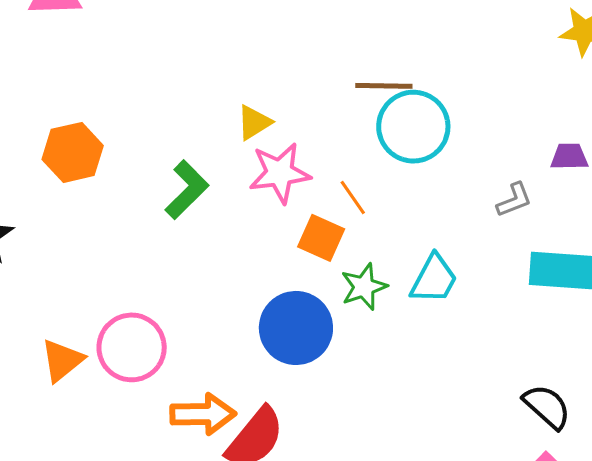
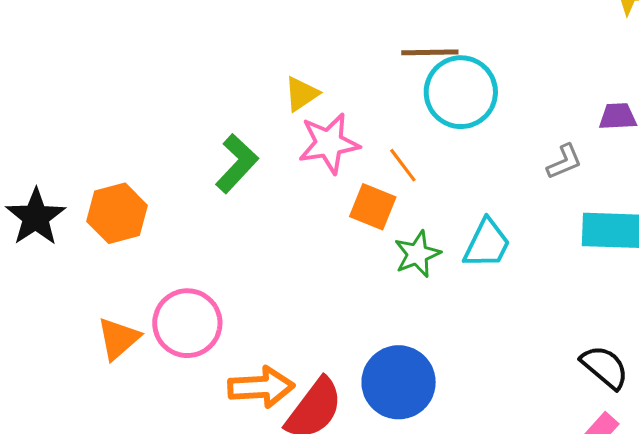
orange hexagon: (73, 152) -> (117, 213), moved
blue circle: (296, 328) -> (399, 382), moved

